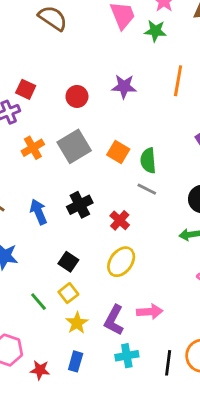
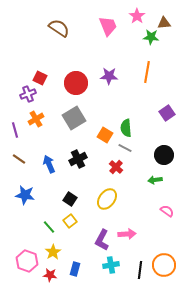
green star: (155, 31) -> (151, 37), moved
red circle: (77, 96) -> (76, 83), size x1.5
orange cross: (33, 148) -> (36, 119), moved
orange square: (118, 152) -> (105, 135), moved
red cross: (120, 220) -> (116, 167), moved
yellow star: (77, 323) -> (53, 252), moved

